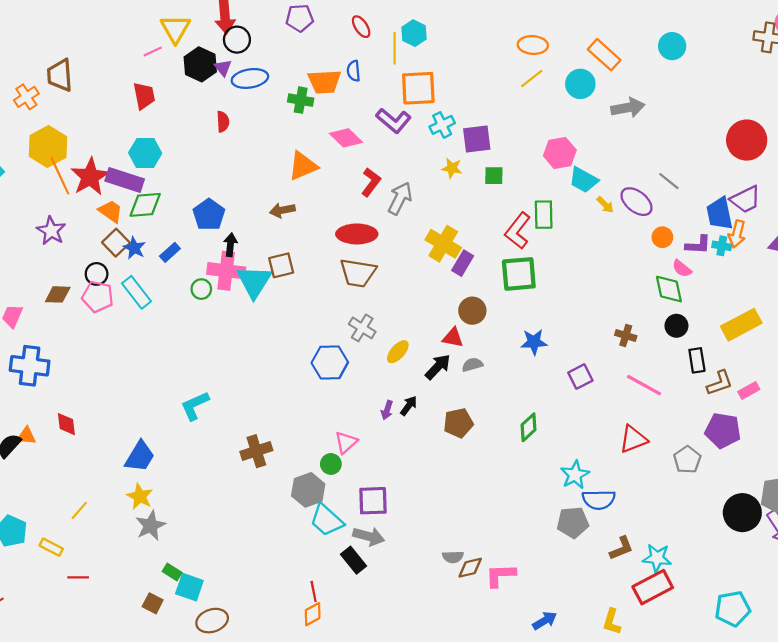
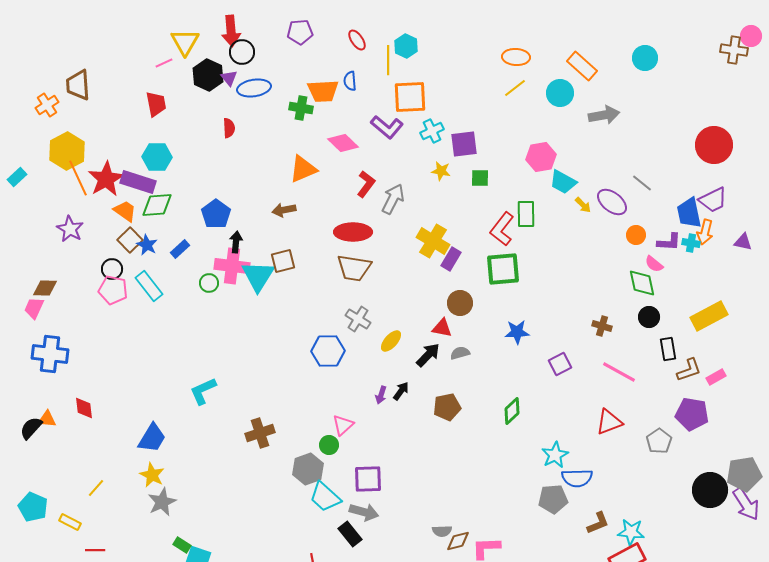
brown diamond: (58, 294) -> (45, 288), moved

